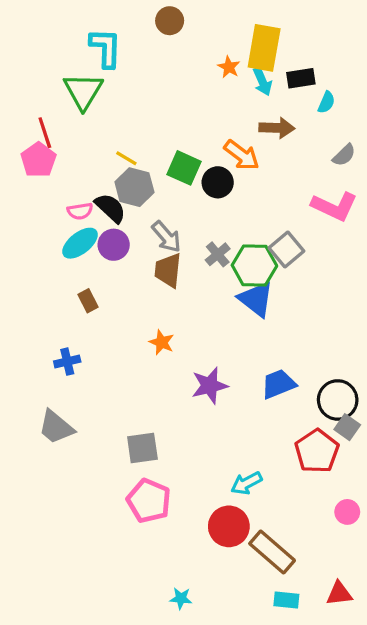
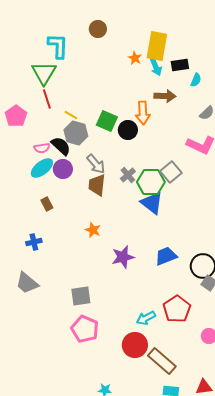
red line: (45, 133) -> (47, 99), moved
orange arrow: (242, 155) -> (143, 113), turned 50
red pentagon: (317, 451) -> (177, 309), moved

